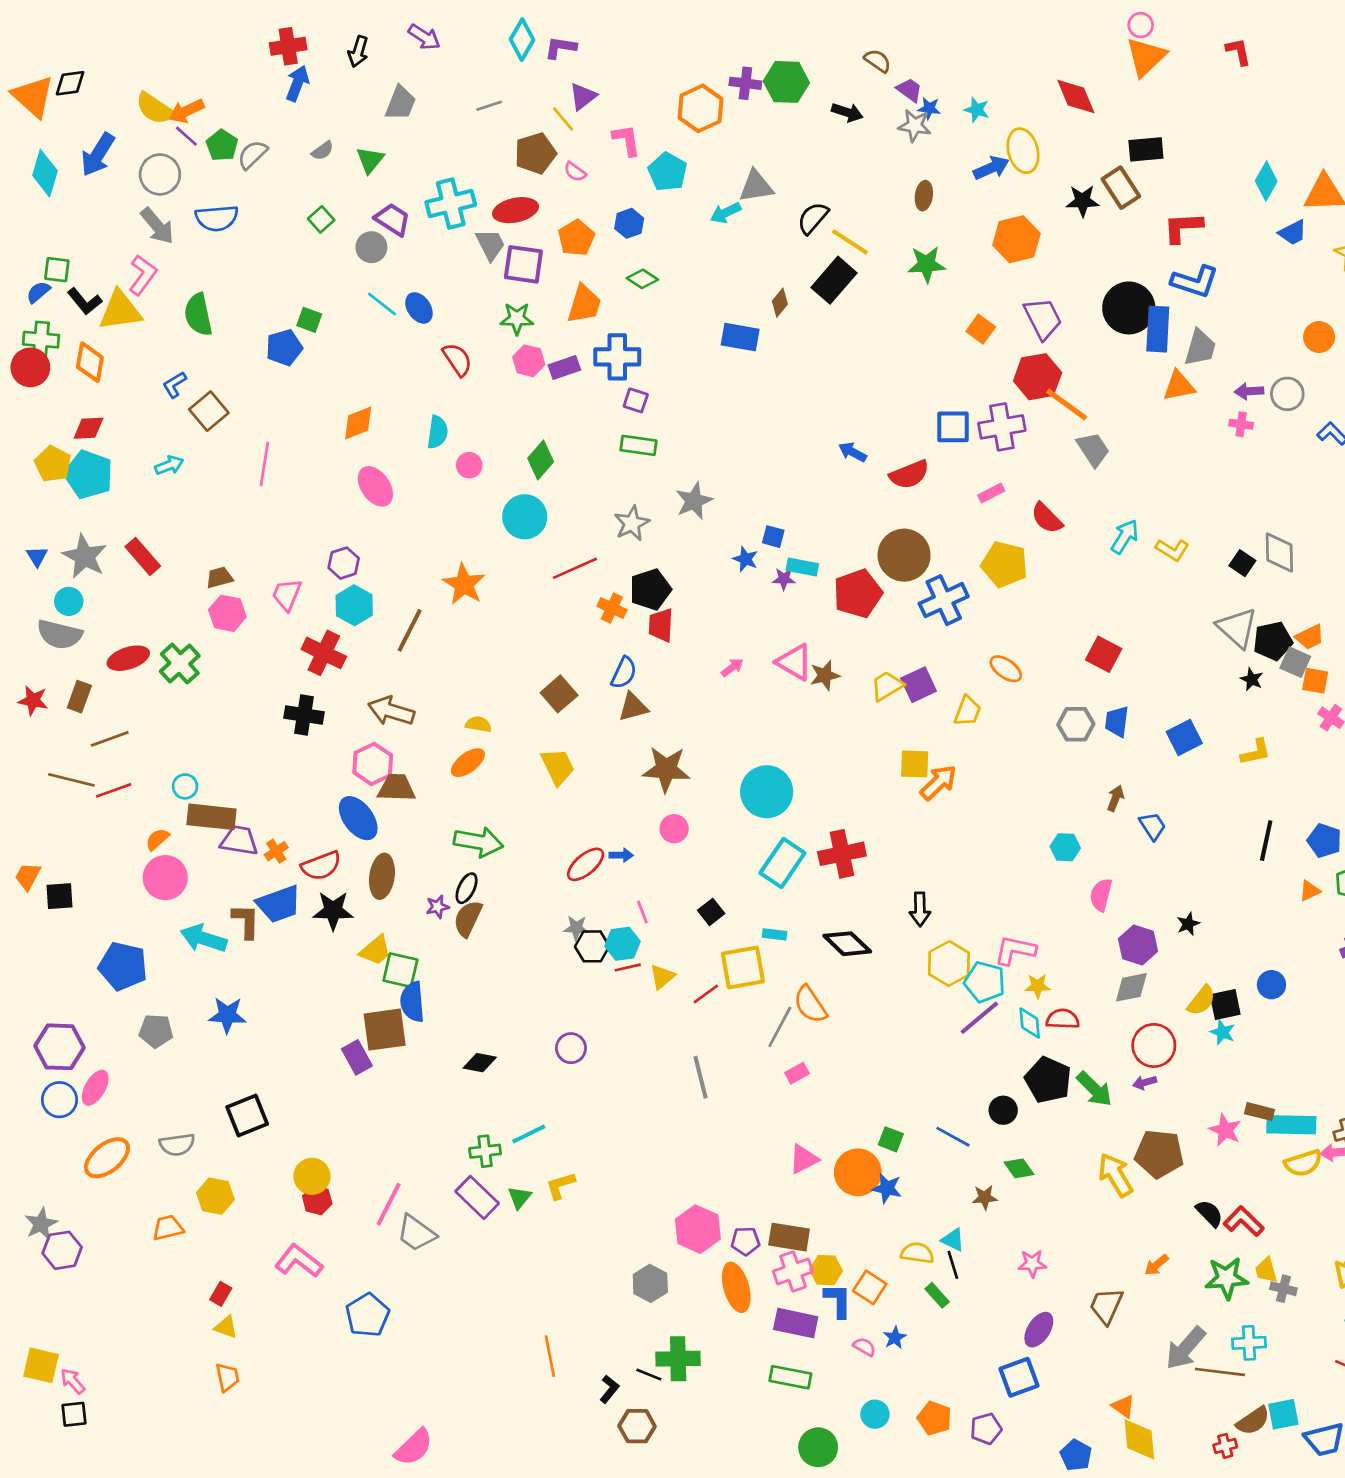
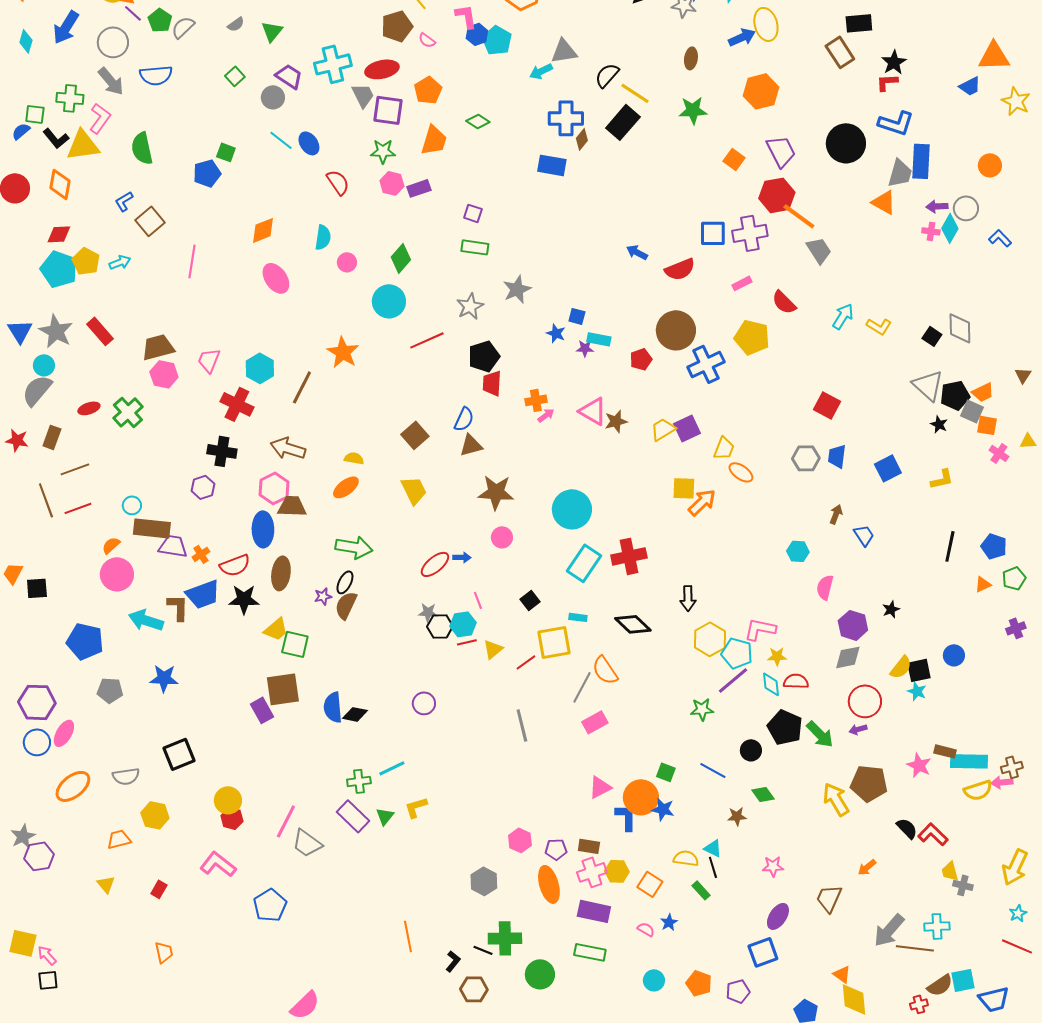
cyan diamond: (45, 173) -> (26, 41), size x0.7
cyan diamond: (1266, 181) -> (950, 228), moved
black star: (1082, 201) -> (894, 62), moved, turned -30
blue hexagon: (629, 223) -> (477, 34), moved
red L-shape: (1183, 227) -> (887, 82), size x0.7
blue rectangle: (1158, 329) -> (921, 161), moved
green cross: (41, 340) -> (70, 98), moved
blue cross: (617, 357) -> (566, 118), moved
orange triangle: (1179, 386) -> (884, 202), turned 40
yellow pentagon: (53, 464) -> (86, 261), moved
blue triangle: (37, 556) -> (20, 331), size x1.5
purple hexagon: (344, 563) -> (203, 487), moved
brown trapezoid: (219, 578) -> (158, 347), size x1.6
red pentagon: (858, 593) -> (641, 359), size x0.6
orange cross: (612, 608) -> (536, 400), moved, turned -35
gray semicircle: (59, 634) -> (37, 390), turned 116
red ellipse: (128, 658) -> (89, 408), size x0.7
orange ellipse: (1006, 669) -> (741, 472), moved
brown line: (71, 780) -> (46, 500), turned 56
blue ellipse: (358, 818) -> (263, 529), turned 36
blue semicircle: (412, 1002) -> (333, 707), moved
pink rectangle: (797, 1073) -> (595, 722), size x1.4
pink hexagon: (698, 1229) -> (520, 840), size x0.7
brown rectangle: (789, 1237) -> (589, 846), size x0.7
green star: (1227, 1278) -> (702, 709), moved, size x0.7
blue L-shape: (838, 1301) -> (626, 817), moved
yellow triangle: (226, 1327) -> (106, 884), moved, turned 30
green circle: (818, 1447) -> (540, 974), moved

